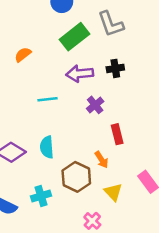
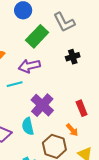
purple arrow: (80, 74) -> (29, 66), moved
cyan line: (48, 99) -> (15, 84), moved
purple cross: (95, 105) -> (42, 105), moved, size x1.6

